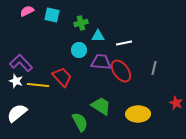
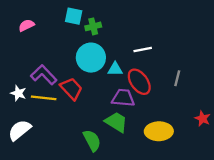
pink semicircle: (27, 11) -> (26, 25), moved
cyan square: (52, 15) -> (74, 16), moved
cyan triangle: (98, 36) -> (115, 69), moved
cyan circle: (79, 50) -> (91, 58), size x1.6
purple trapezoid: (101, 62) -> (123, 98), moved
purple L-shape: (21, 63) -> (44, 75), moved

